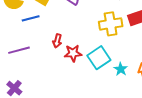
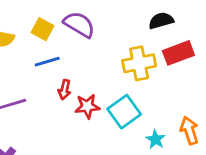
blue line: (31, 18) -> (47, 62), moved
cyan star: (121, 69) -> (156, 139), moved

